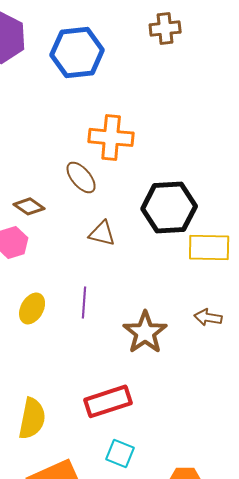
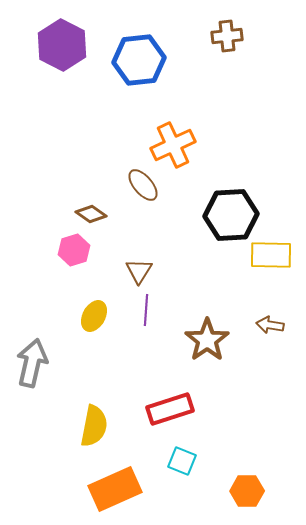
orange cross: (111, 137) -> (173, 145), turned -30
brown triangle: (102, 233) -> (139, 271), moved, turned 48

